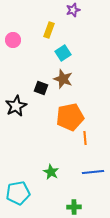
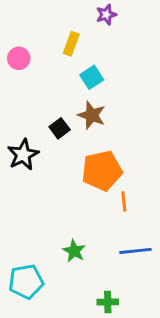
black square: (41, 88) -> (60, 128), turned 32

